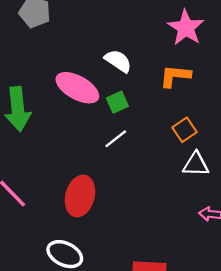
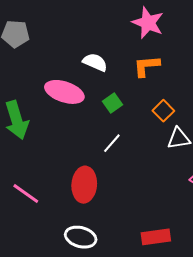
green square: (117, 102) -> (113, 103), moved
white line: (116, 139) -> (112, 143), moved

